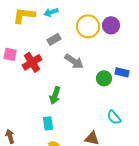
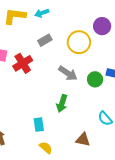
yellow circle: (88, 26) -> (79, 42), moved
gray arrow: (74, 61) -> (68, 73), moved
green arrow: (55, 95) -> (62, 103), moved

